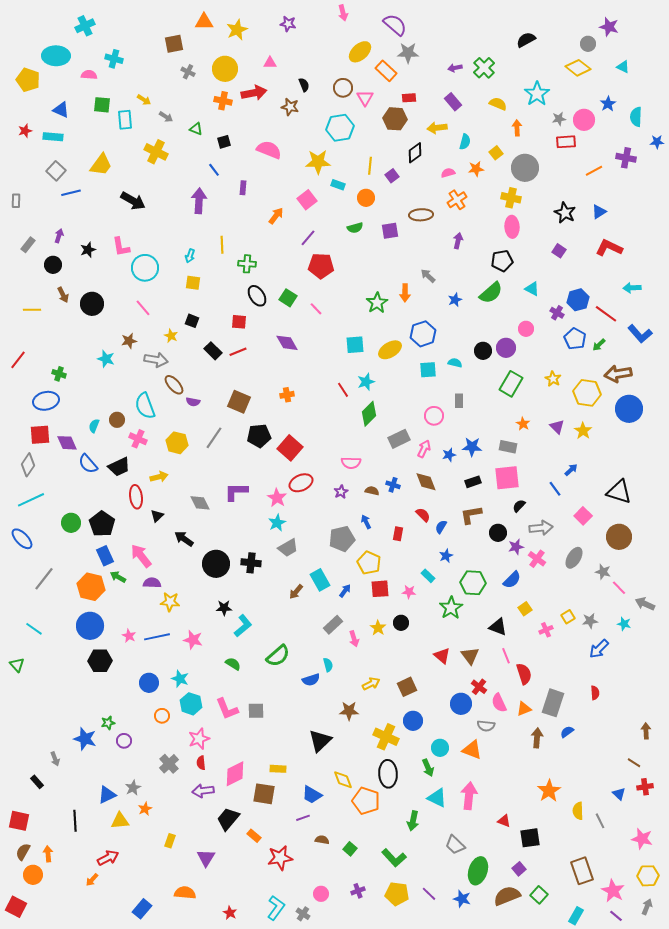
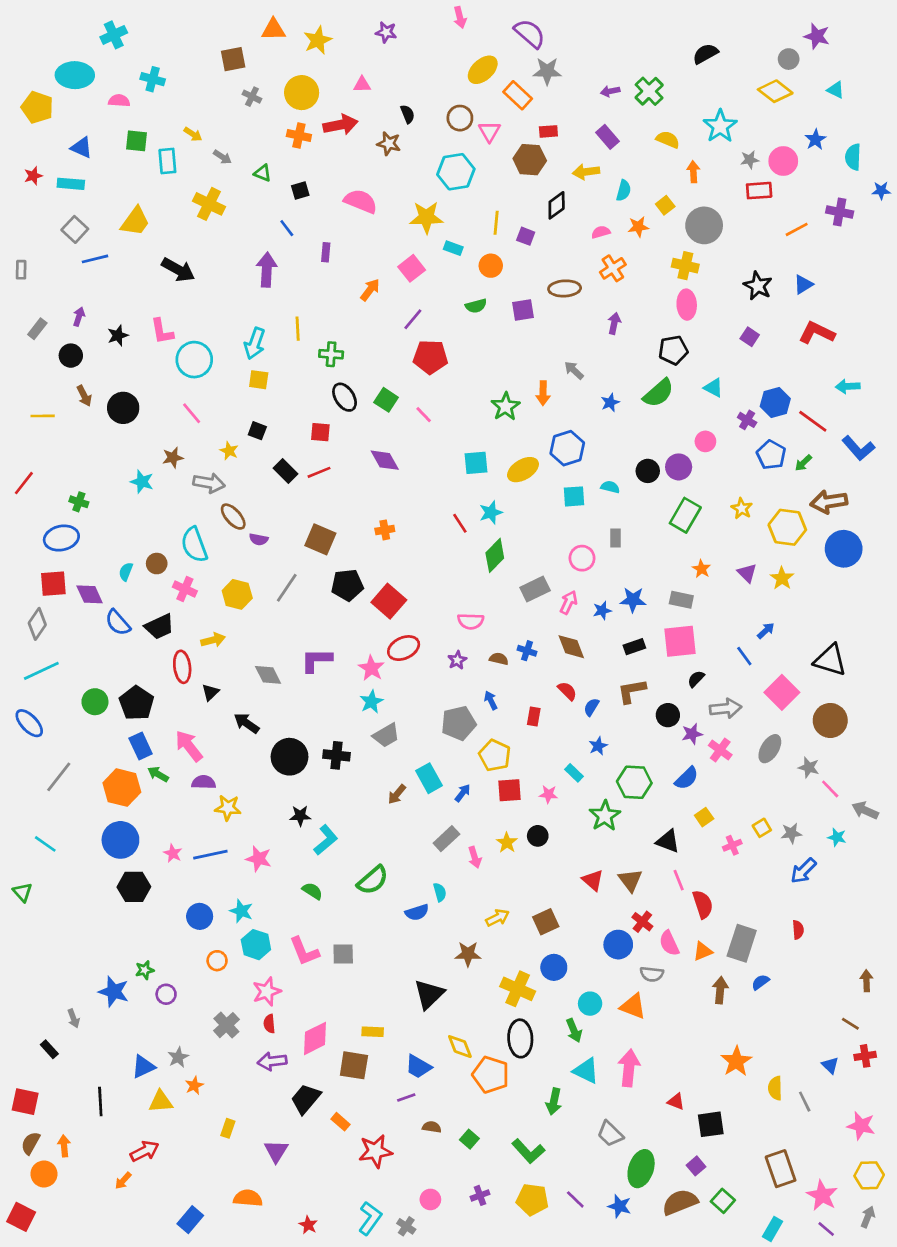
purple square: (392, 176) -> (526, 236), turned -32
cyan arrow: (190, 256) -> (255, 343), size x1.6
pink square: (583, 516) -> (782, 692), size x1.4

